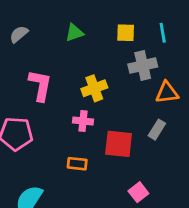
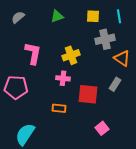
orange triangle: (167, 93) -> (122, 58), turned 42

